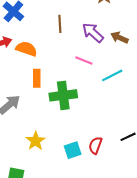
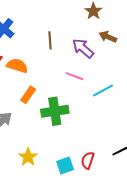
brown arrow: (119, 38) -> (108, 37), moved
orange rectangle: (37, 78) -> (28, 95), turned 36

